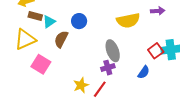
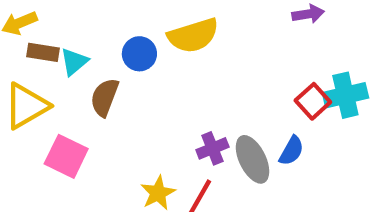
yellow semicircle: (128, 20) -> (193, 36), moved
gray ellipse: (113, 51) -> (253, 159), moved

